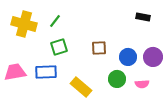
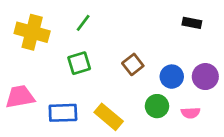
green line: (55, 21) -> (83, 23), moved
brown square: (99, 48) -> (133, 64), turned -35
blue rectangle: (46, 72) -> (63, 113), moved

